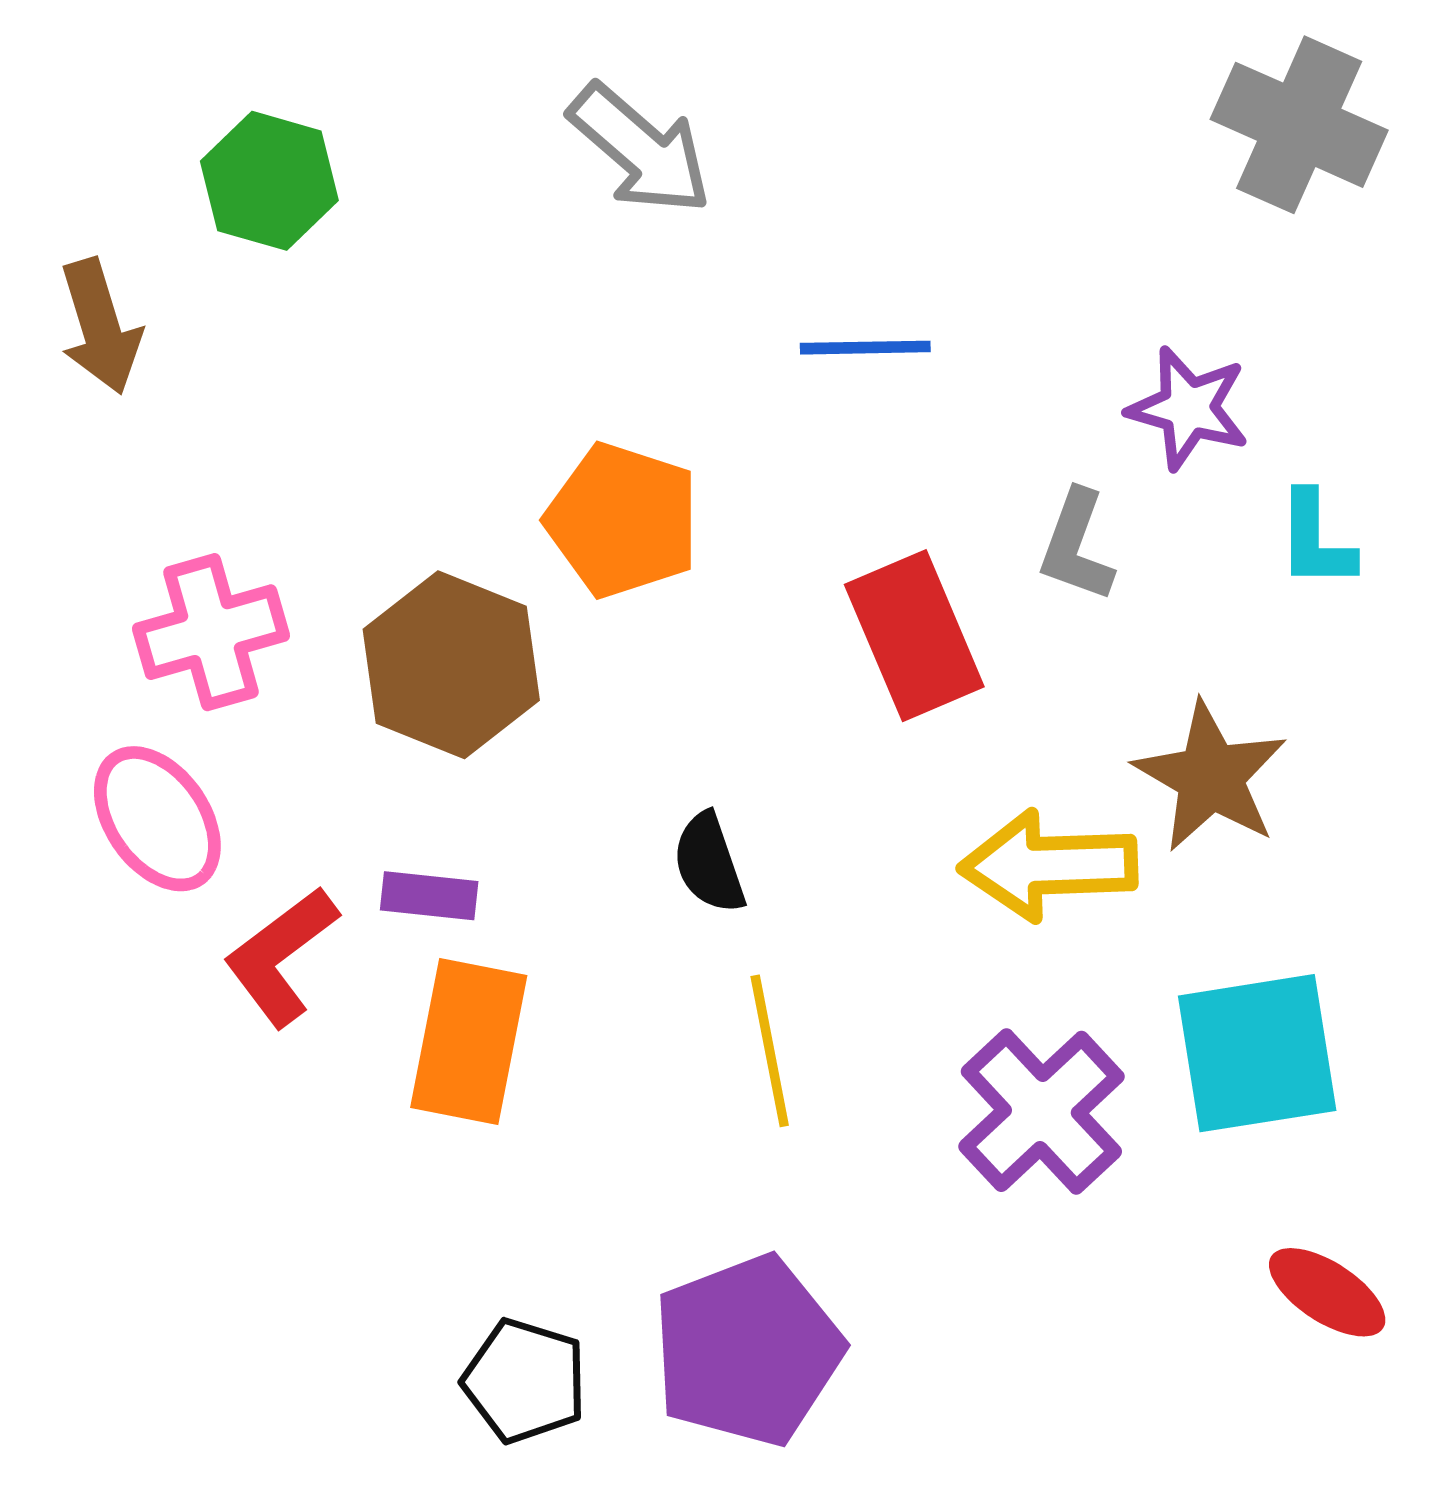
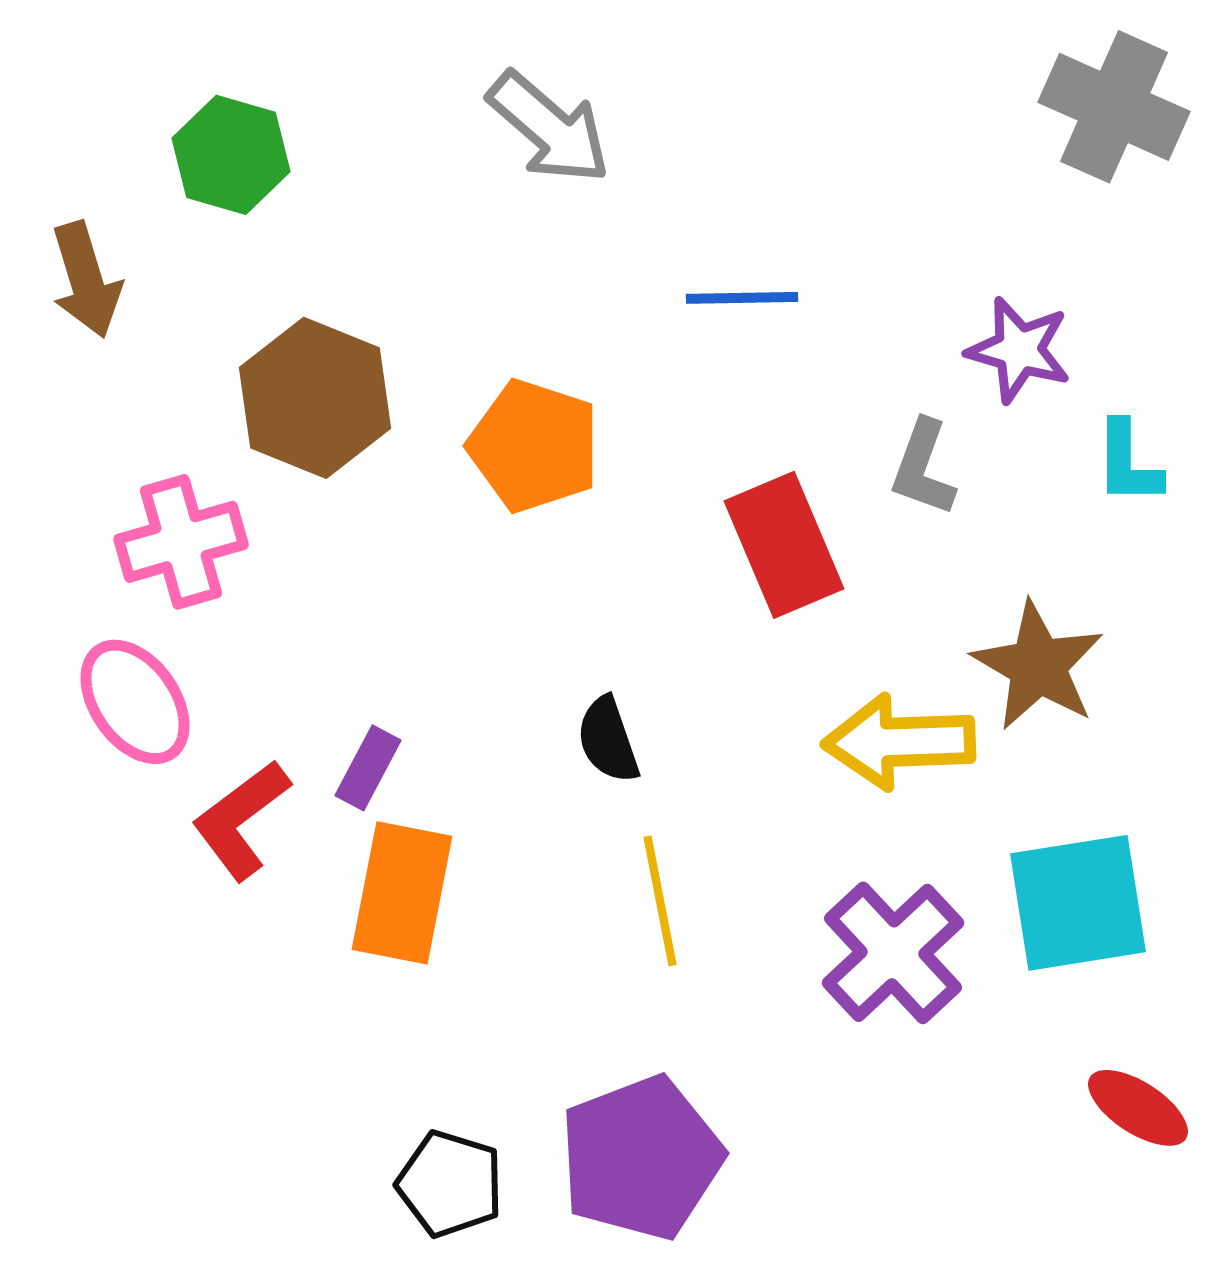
brown hexagon: (451, 665) -> (315, 398), moved
purple rectangle: (429, 896) -> (368, 768), turned -68

